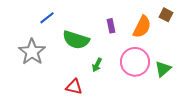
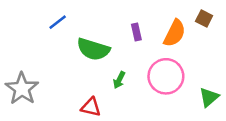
gray star: (32, 52) -> (22, 89), moved
green triangle: (163, 69) -> (209, 97), moved

